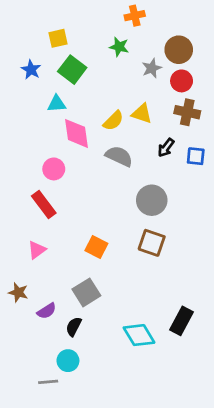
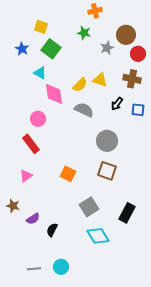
yellow square: (58, 38) -> (41, 27), turned 32
red circle: (182, 81) -> (138, 54), moved
cyan triangle: (57, 104) -> (40, 73), turned 32
gray square: (86, 292) -> (89, 207), moved
black rectangle: (182, 321) -> (127, 213), moved
cyan circle: (68, 361) -> (61, 267), moved

